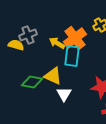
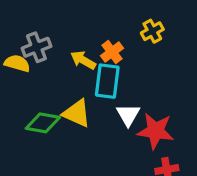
orange cross: (75, 38) -> (112, 52), size x0.6
white triangle: (64, 94) -> (128, 115), moved

